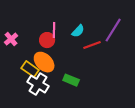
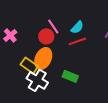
pink line: (54, 30) -> (53, 26), turned -35
red line: (92, 45) -> (77, 41), moved
orange ellipse: (44, 62) -> (43, 58), turned 70

